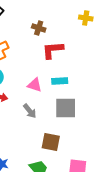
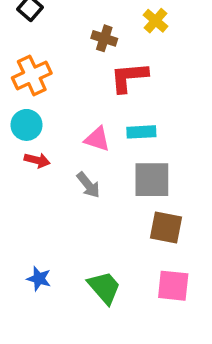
yellow cross: (86, 18) -> (155, 21), moved, turned 32
brown square: (51, 142) -> (166, 227), moved

